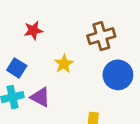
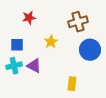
blue square: (17, 68) -> (17, 45), turned -32

